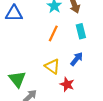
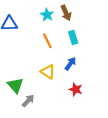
orange line: (53, 33) -> (47, 41), turned -49
red star: (67, 84) -> (76, 89), moved

